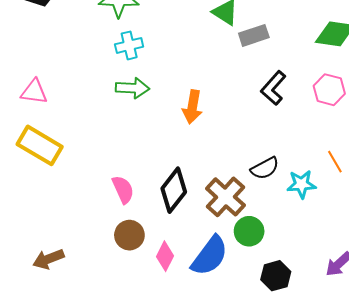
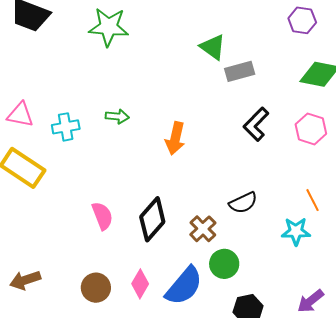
cyan cross: (129, 45) -> (66, 127), moved
green arrow: (132, 88) -> (117, 116), size x0.7
cyan star: (301, 184) -> (296, 231), moved
brown cross: (226, 197) -> (203, 229), size x0.7
brown circle: (129, 235) -> (96, 288), moved

